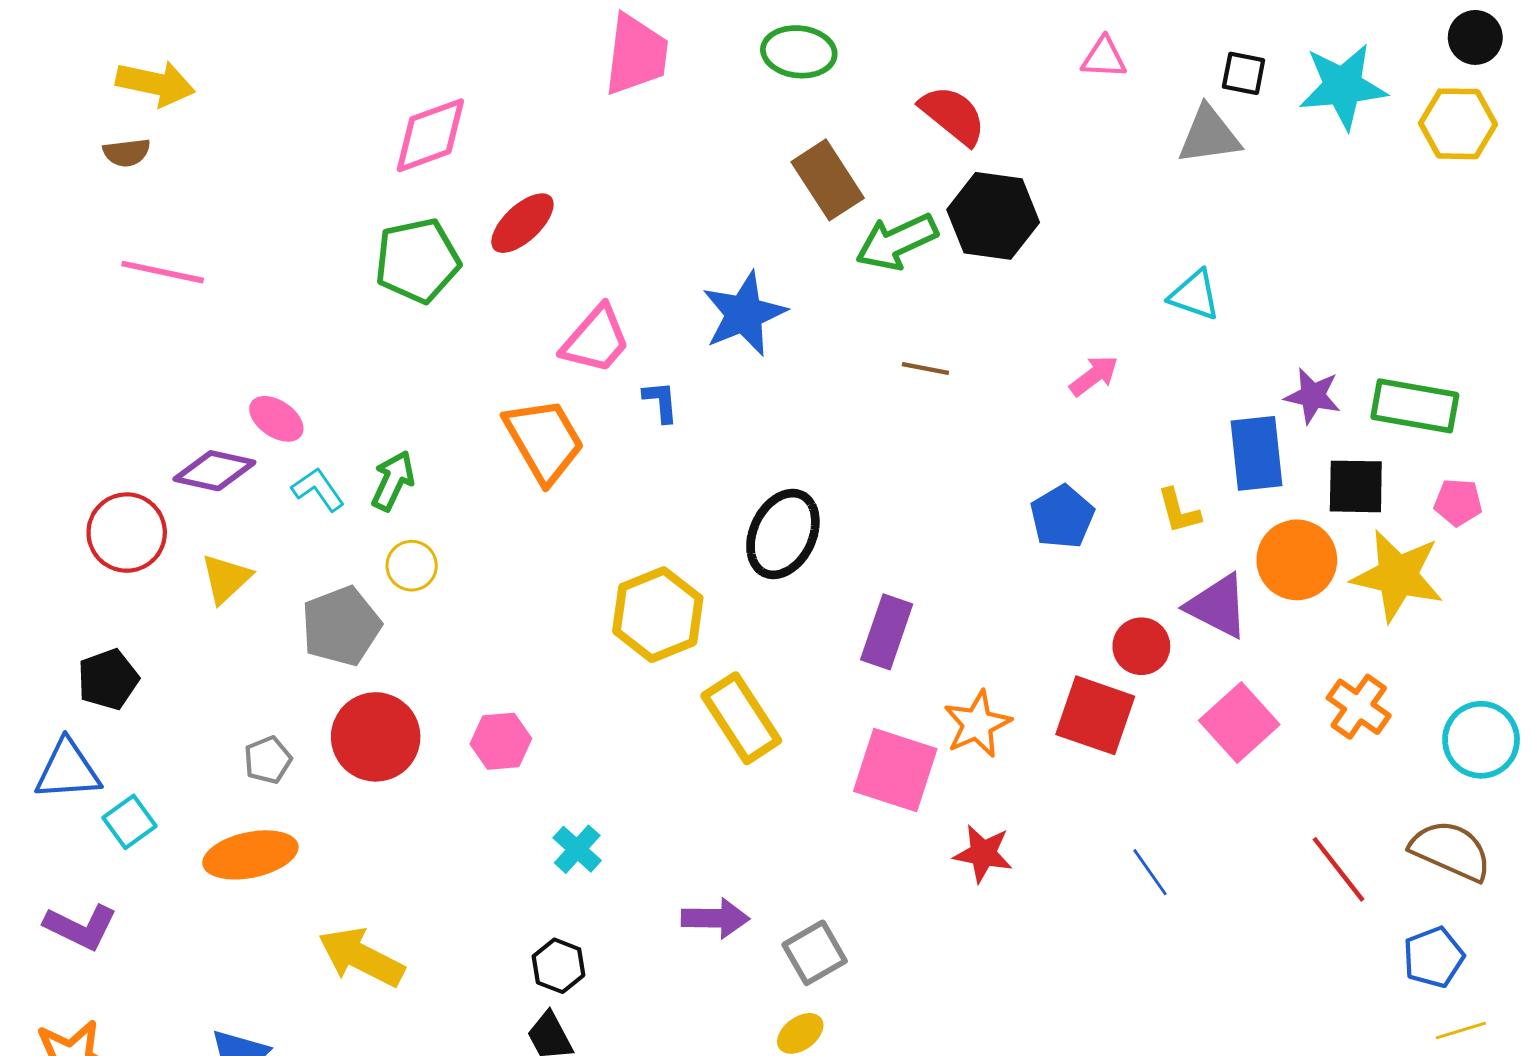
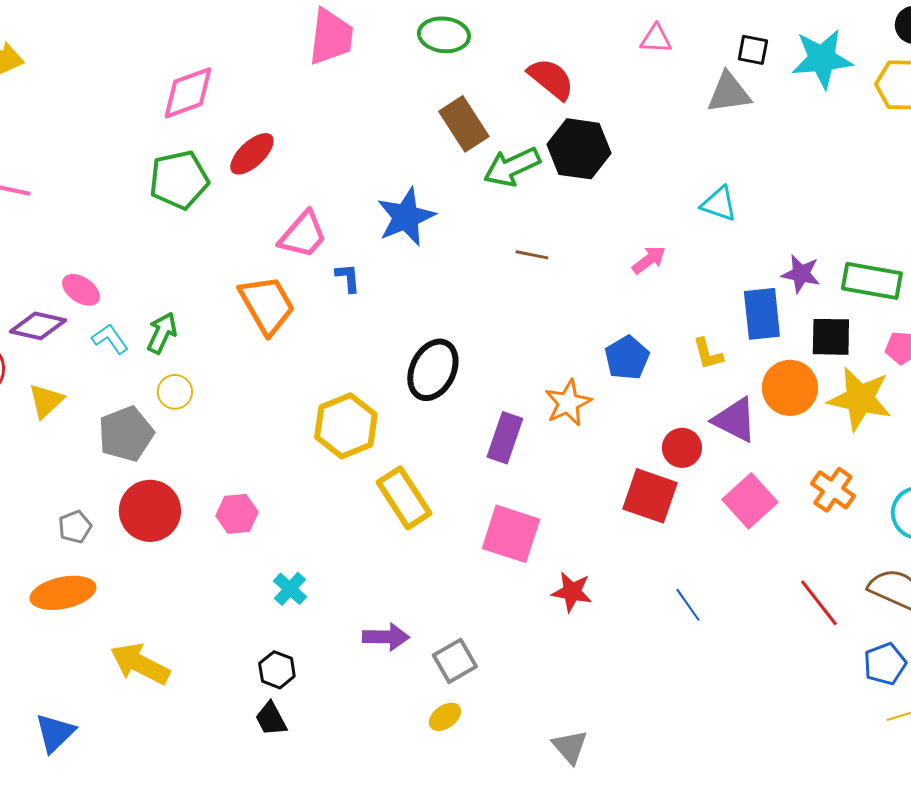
orange star: (977, 724) -> (568, 403), moved

